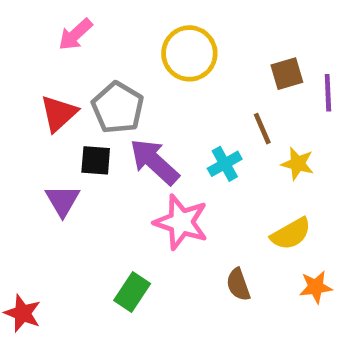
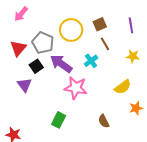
yellow circle: (189, 53) -> (71, 30), moved
brown square: (287, 74) -> (100, 24), moved
black square: (96, 160) -> (36, 66), turned -32
yellow star: (298, 164) -> (133, 56), moved
brown semicircle: (238, 285) -> (104, 121), moved

